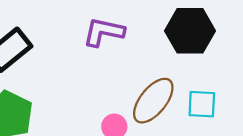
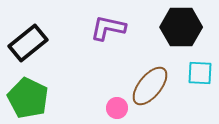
cyan square: (202, 104) -> (200, 73), moved

